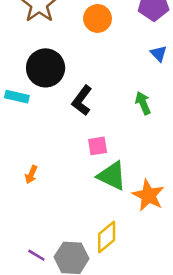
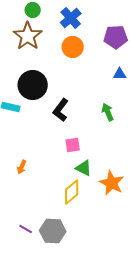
blue triangle: (159, 54) -> (120, 74), turned -48
green triangle: (112, 176) -> (84, 168), size x0.7
yellow diamond: (107, 237) -> (72, 192), moved

